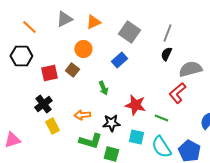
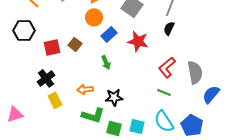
orange circle: (83, 49) -> (94, 17), moved
blue rectangle: (119, 60) -> (109, 34), moved
gray semicircle: (190, 69) -> (195, 72), moved, turned 95
red L-shape: (177, 93) -> (167, 67), moved
red star: (135, 105) -> (138, 41), moved
cyan square: (136, 137) -> (137, 126), moved

